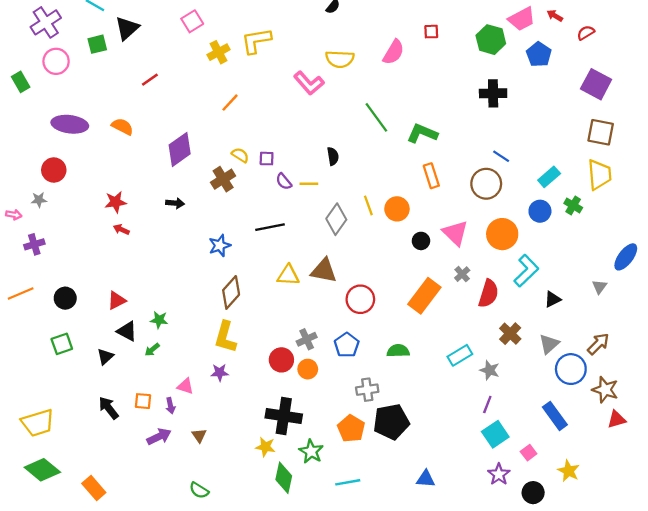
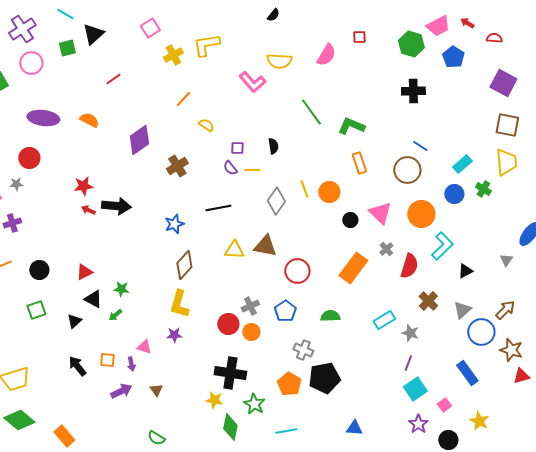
red semicircle: (586, 33) -> (494, 38), turned 35
yellow semicircle: (240, 155) -> (206, 125), moved
purple square: (267, 159) -> (237, 148), moved
black arrow: (175, 203) -> (116, 206), moved, size x1.8
gray cross: (367, 390) -> (303, 350), turned 30

